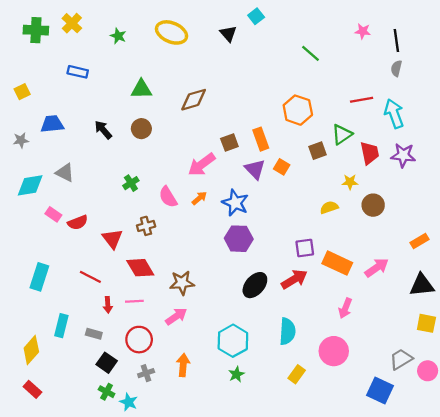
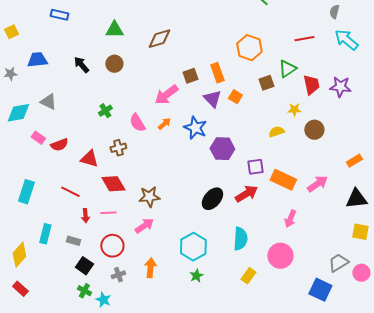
cyan arrow: (394, 114) -> (346, 40), moved, turned -30
red triangle: (112, 239) -> (89, 159), turned -36
purple hexagon: (239, 239) -> (222, 149), moved

